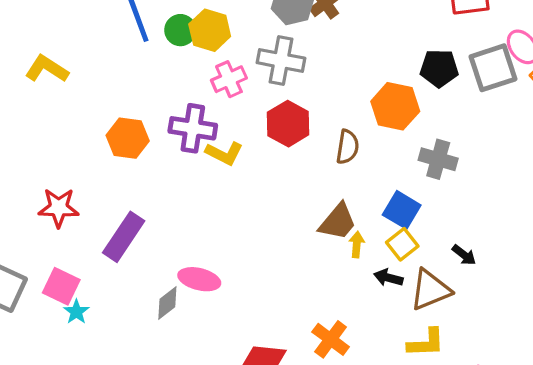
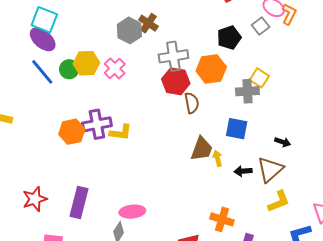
gray cross: (281, 60) -> (173, 56), moved
gray square: (493, 68) -> (261, 26), size x0.6
pink cross: (229, 79) -> (115, 68), moved
red hexagon: (288, 124) -> (176, 81), moved
orange hexagon: (128, 138) -> (72, 132), moved
yellow square: (402, 244) -> (259, 78), moved

